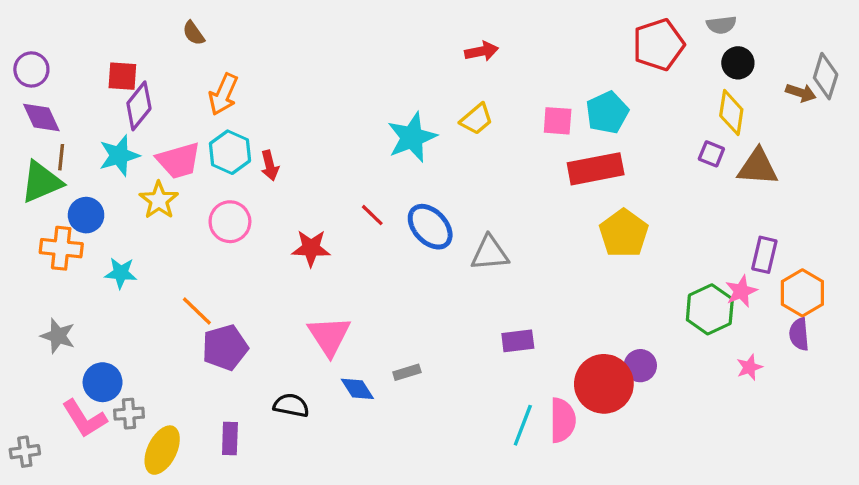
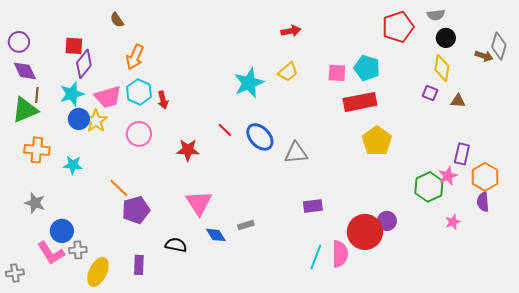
cyan pentagon: (607, 113) -> (367, 68), turned -30
brown triangle: (758, 167) -> (458, 101), size x0.6
blue circle: (86, 215) -> (79, 119), moved

